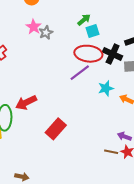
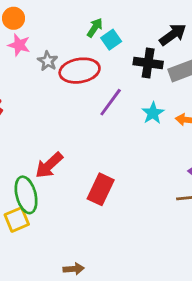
pink star: (34, 27) -> (19, 45), moved
red ellipse: (88, 54) -> (80, 71), moved

